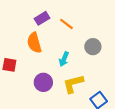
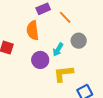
gray circle: (93, 47) -> (79, 41), moved
purple circle: (43, 82) -> (40, 60), moved

